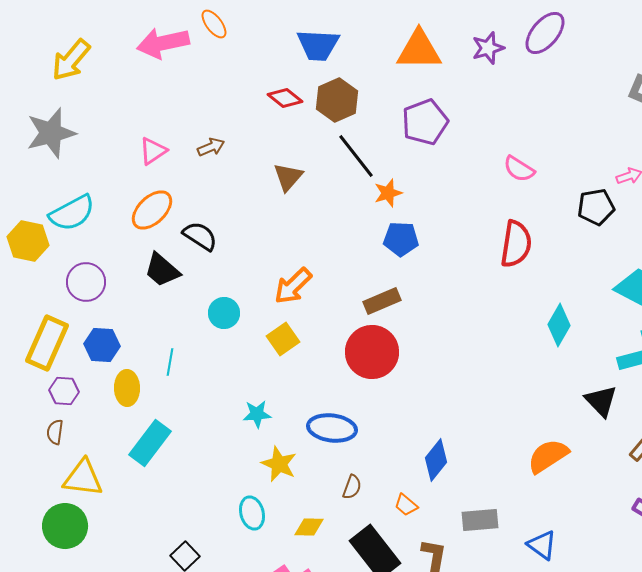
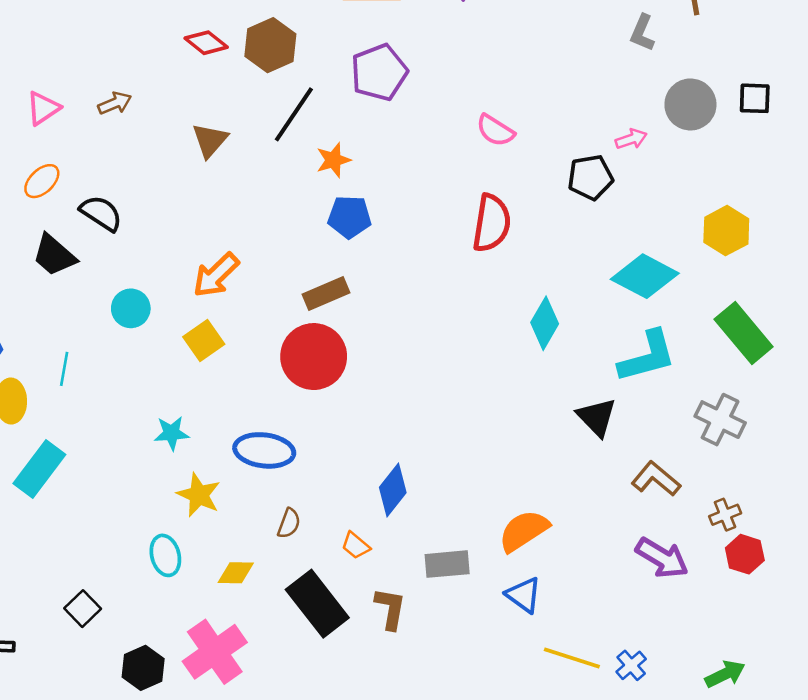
black line: (356, 156) -> (294, 114), turned 72
orange ellipse: (152, 210) -> (42, 181), size x0.7
orange semicircle: (548, 456) -> (524, 531), moved

